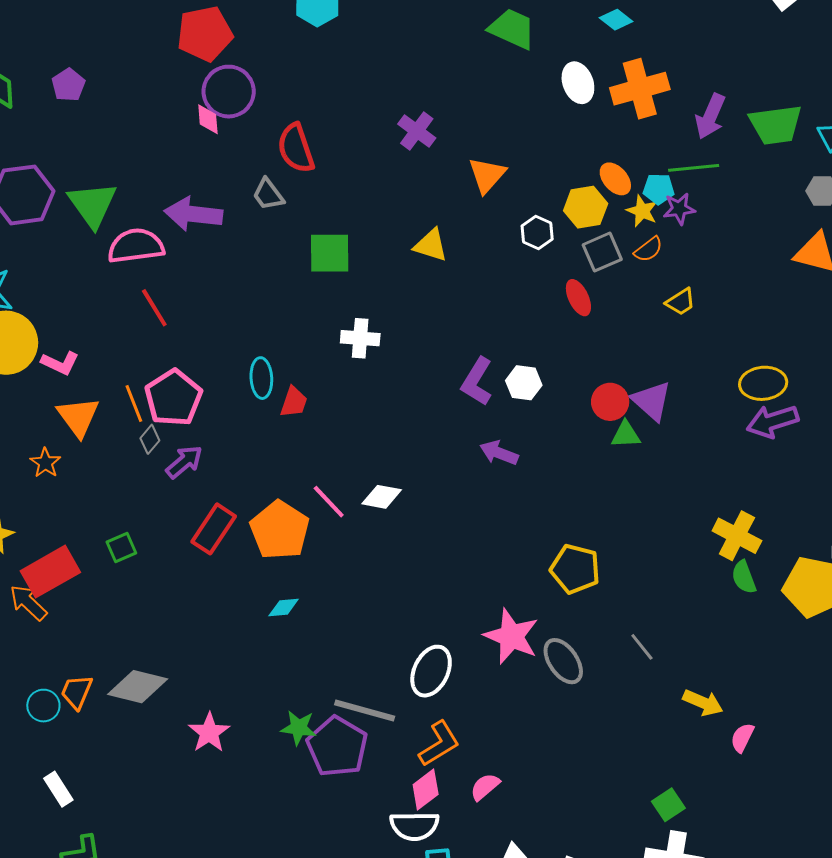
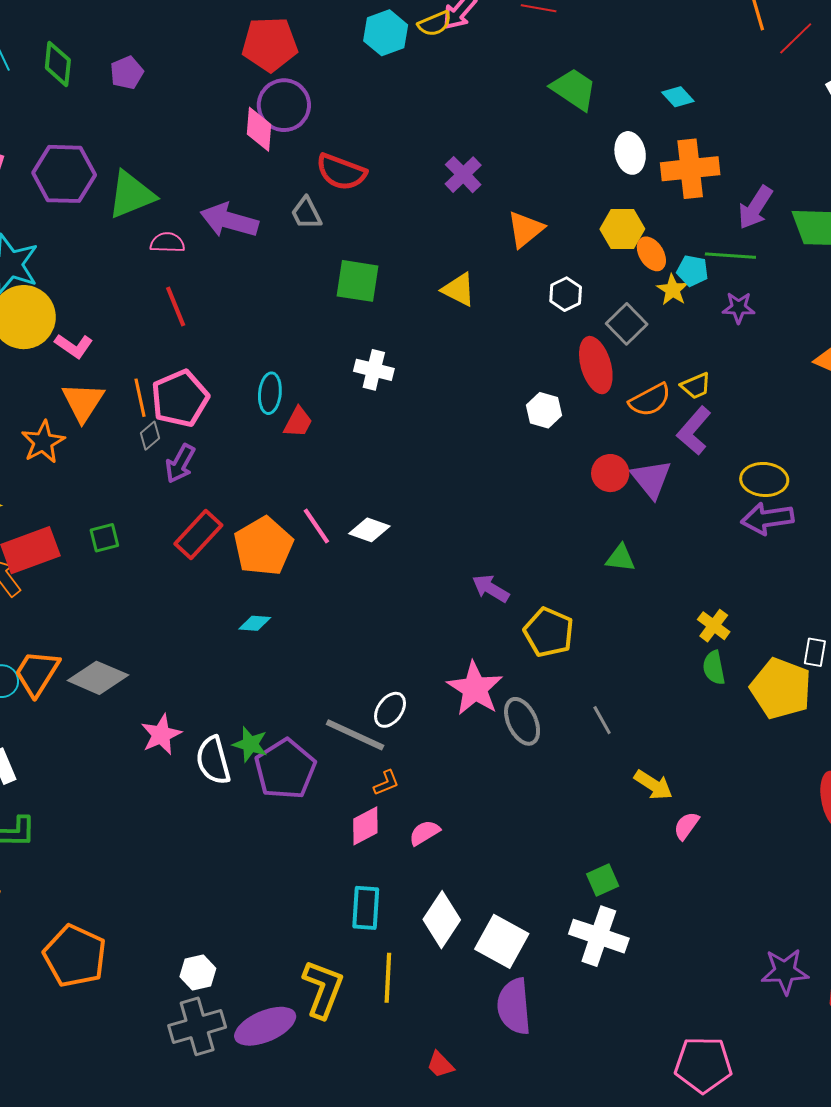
pink diamond: (208, 119) -> (259, 129), size x1.4
red semicircle: (296, 148) -> (341, 172), turned -60
green triangle: (92, 205) -> (131, 195), turned 34
yellow hexagon: (586, 207) -> (622, 229), moved
purple star: (679, 209) -> (739, 308), moved
pink semicircle: (136, 246) -> (167, 243), size x0.6
orange semicircle: (648, 249) -> (650, 400), moved, size x1.4
gray square: (602, 252) -> (627, 324), turned -30
red ellipse: (578, 298) -> (596, 365), size x1.5
purple L-shape: (477, 382) -> (694, 431), moved
white hexagon: (524, 383) -> (544, 410), moved
green triangle: (626, 435) -> (620, 558), moved
purple arrow: (499, 453) -> (491, 588), moved
purple arrow: (184, 462) -> (180, 464), turned 150
orange star: (45, 463) -> (43, 442), size x1.4
yellow cross: (737, 536) -> (714, 626), size x0.7
white ellipse: (431, 671) -> (390, 710), size x0.7
orange trapezoid: (77, 692) -> (37, 673), size x1.4
gray line: (365, 711) -> (355, 735), moved
orange L-shape: (439, 744) -> (386, 783), size x0.6
white semicircle: (414, 826) -> (213, 760), moved, turned 66

